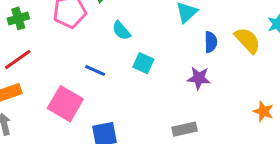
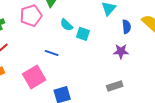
cyan square: (143, 63) -> (83, 34), moved
pink square: (65, 104) -> (34, 77), turned 35

